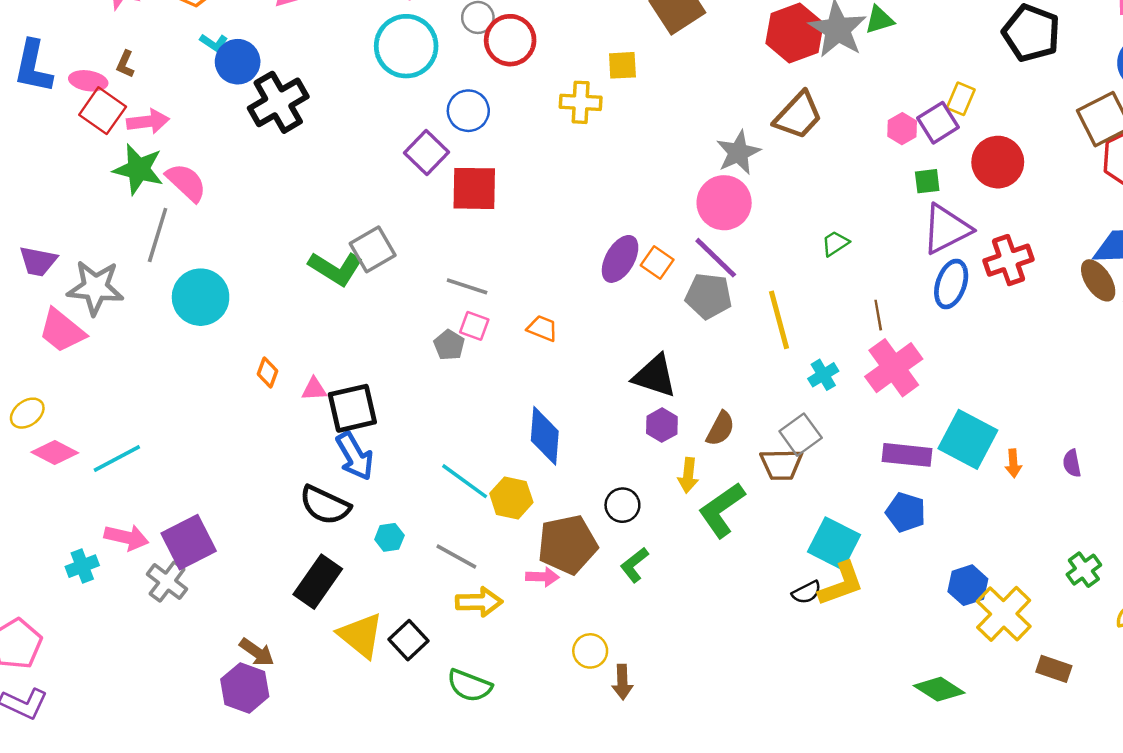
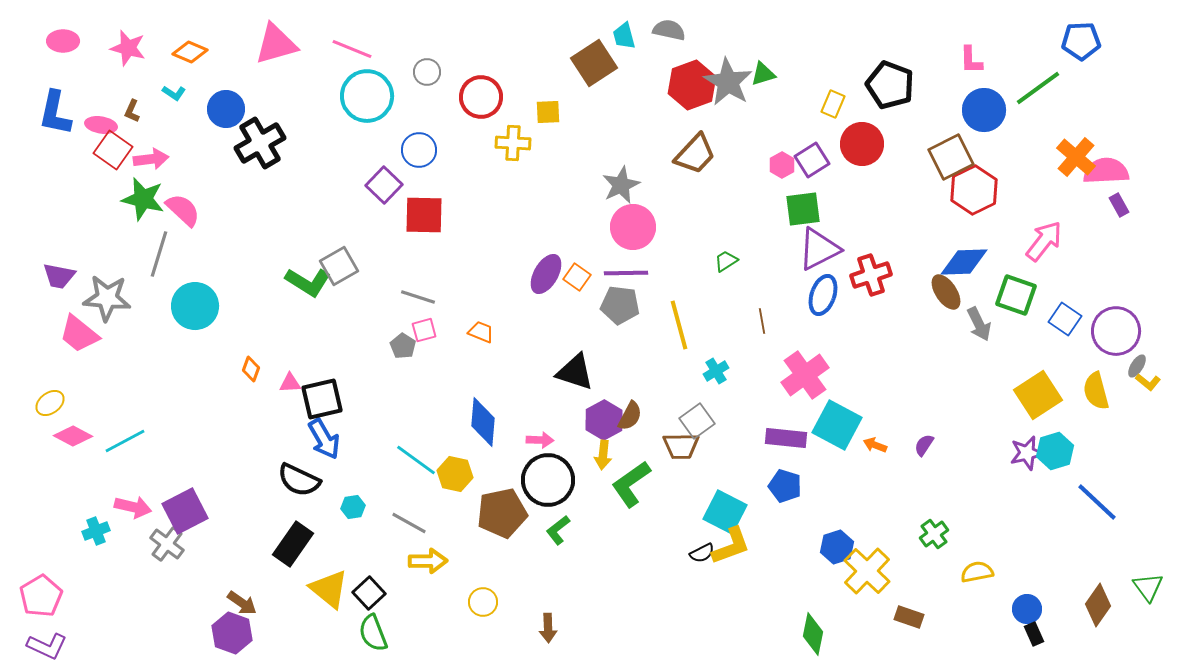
red circle: (510, 40) -> (481, 97), moved
cyan L-shape: (214, 43) -> (174, 93), moved
yellow rectangle: (961, 99) -> (833, 104), moved
gray star: (738, 153) -> (621, 185), moved
red circle: (998, 162) -> (862, 144), moved
green square: (927, 181) -> (803, 209), size x1.6
purple line: (716, 258) -> (626, 273), turned -45
pink square: (474, 326) -> (424, 330), turned -35
pink cross: (894, 368) -> (805, 375), moved
purple hexagon: (662, 425) -> (604, 420), moved, size x1.4
orange arrow: (1013, 463) -> (875, 445), turned 115
purple semicircle: (1072, 463) -> (924, 445), turned 45
black circle: (622, 505) -> (548, 480), size x1.8
pink arrow: (542, 577) -> (540, 440), moved
yellow circle: (590, 651) -> (483, 602), moved
green semicircle: (469, 686) -> (373, 633), moved, turned 48
green diamond: (939, 689) -> (813, 634), turned 69

